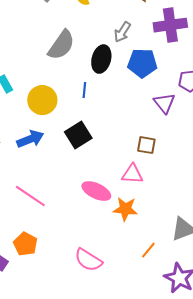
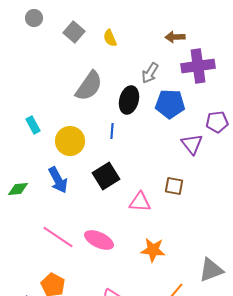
blue arrow: (30, 139) -> (58, 180), turned 84
pink triangle: (132, 174) -> (140, 202), moved
pink ellipse: (96, 191) -> (99, 240), moved

